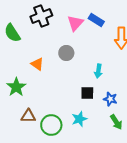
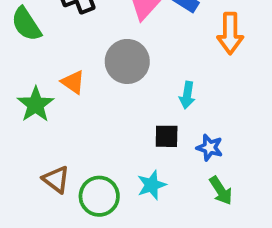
gray circle: (66, 53) -> (127, 61), size x1.5
green star: (16, 87) -> (36, 105), moved
brown triangle: (28, 116) -> (56, 179), turned 35

